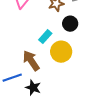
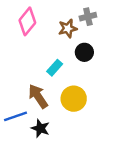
yellow circle: (61, 52) -> (74, 99), moved

